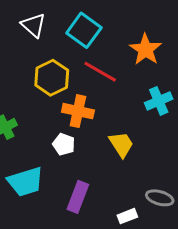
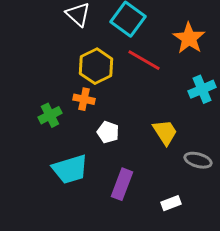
orange cross: (78, 111) -> (84, 99), moved, size x0.7
gray ellipse: (160, 198) -> (198, 160), moved

